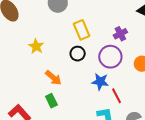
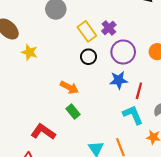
purple cross: (120, 34) -> (109, 28), moved
yellow star: (36, 46) -> (29, 52), moved
red line: (117, 96) -> (139, 91), turned 56

